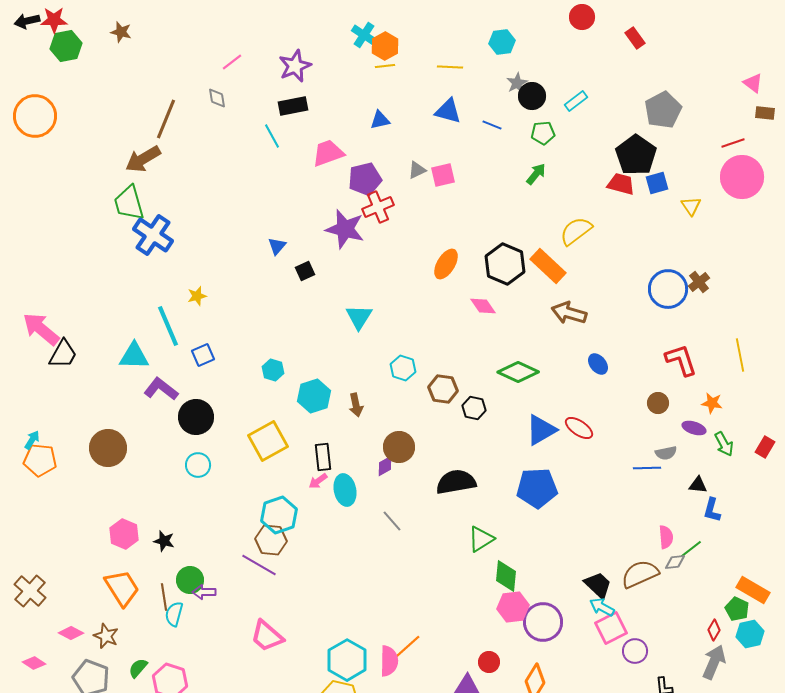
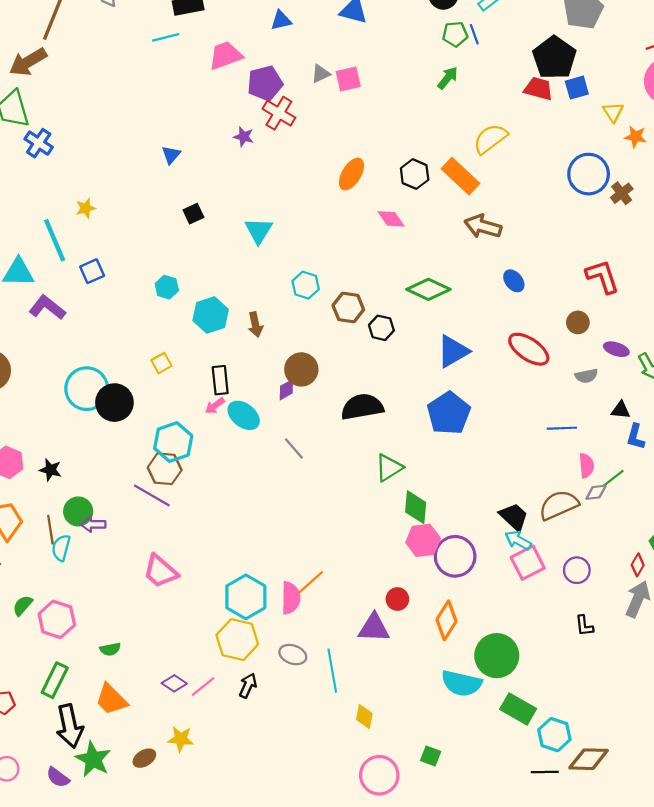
blue line: (492, 125) -> (474, 34), moved, turned 48
cyan line: (272, 136) -> (166, 37), turned -75
red cross: (378, 207) -> (279, 113), turned -36
purple star: (345, 229) -> (244, 137), size x0.5
blue cross: (153, 235) -> (39, 143), size x0.7
black hexagon: (505, 264) -> (415, 174), size x0.7
black square: (305, 271) -> (193, 214), moved
blue circle: (668, 289) -> (589, 174), moved
orange star: (712, 403) -> (636, 137), moved
black circle: (196, 417) -> (114, 403), moved
red ellipse: (579, 428) -> (529, 349), moved, size x1.4
yellow square: (268, 441) -> (161, 363), size x0.5
cyan circle: (198, 465) -> (87, 389), size x1.6
blue line: (647, 468) -> (562, 428), moved
blue pentagon: (537, 488) -> (449, 413), turned -30
cyan ellipse: (345, 490) -> (244, 415), turned -40
purple circle: (635, 651) -> (577, 570), moved

